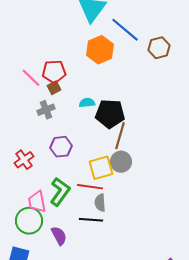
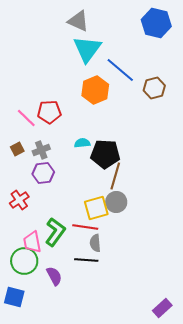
brown square: (54, 88) -> (17, 149), moved
purple hexagon: (61, 147) -> (43, 173), moved

